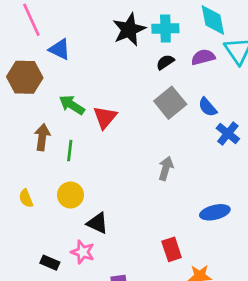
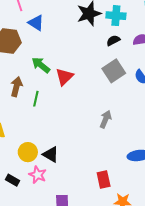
yellow circle: (70, 195) -> (28, 152), moved

